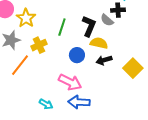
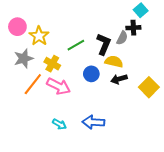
gray semicircle: (107, 20) -> (122, 38), turned -104
green line: (62, 27) -> (76, 45), turned 42
yellow cross: (39, 45) -> (52, 64), turned -35
pink arrow: (70, 82) -> (58, 86), moved

